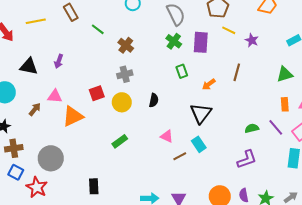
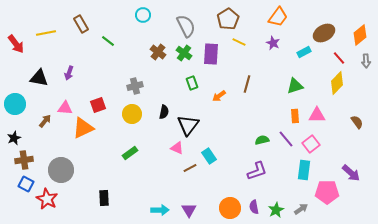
purple star: (252, 40) -> (273, 43), moved
brown cross: (126, 45) -> (158, 52), moved
red square: (97, 93) -> (98, 105), moved
black triangle: (201, 113) -> (188, 125), moved

